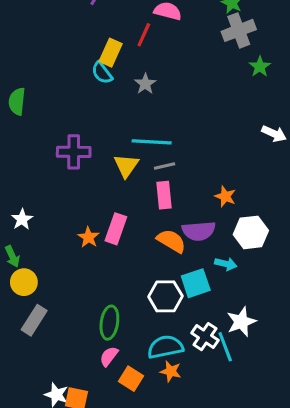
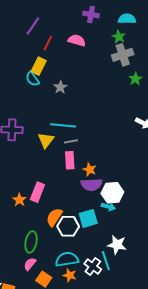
red line: (144, 35) -> (48, 43), moved
orange star: (225, 196) -> (90, 169), moved
pink rectangle: (116, 229) -> (37, 192), moved
white hexagon: (251, 232) -> (112, 193), moved
orange star: (88, 237) -> (19, 200), moved
orange semicircle: (171, 241) -> (54, 217), moved, turned -90
white star: (241, 322) -> (117, 245), turned 30
white cross: (205, 337) -> (93, 267), moved

